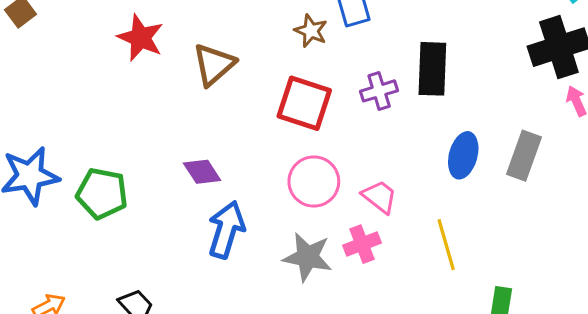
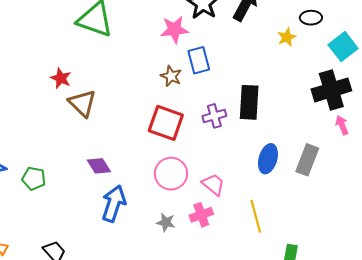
red star: (140, 38) -> (61, 78), size x0.7
brown triangle: (214, 65) -> (82, 103), moved, turned -36
green pentagon: (102, 193) -> (34, 178), size x0.7
gray star: (308, 257) -> (166, 222), size x0.6

